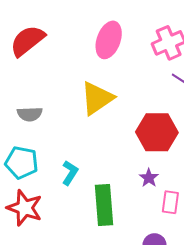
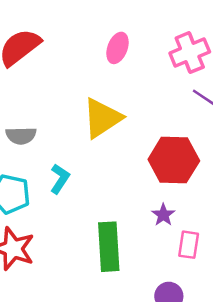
pink ellipse: (109, 40) -> (118, 48), size x0.7
cyan L-shape: (70, 173) -> (60, 179), moved

